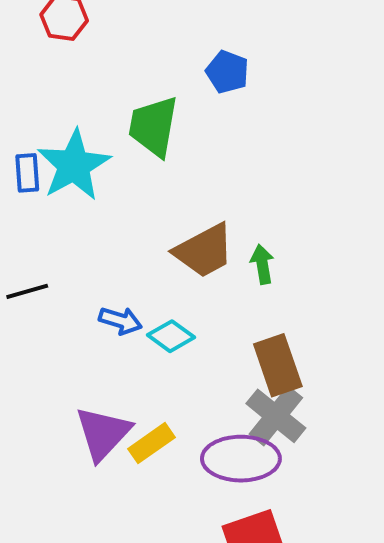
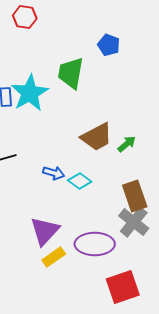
green arrow: (262, 264) -> (127, 144), turned 60
yellow rectangle: (152, 443) -> (54, 257), moved
purple ellipse: (241, 459) -> (95, 244), moved

